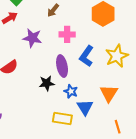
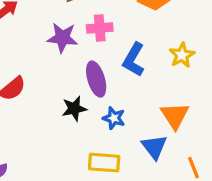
purple star: (32, 38) -> (62, 38), moved
yellow star: (117, 56) -> (182, 55), size x0.7
blue triangle: (85, 107) -> (154, 147), moved

